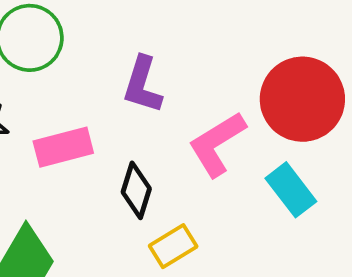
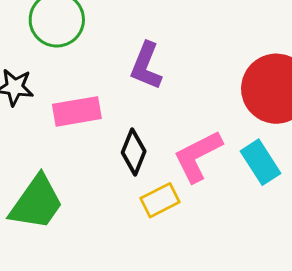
pink L-shape: (217, 144) -> (198, 156), moved

